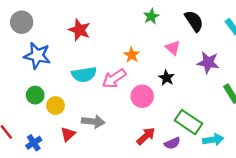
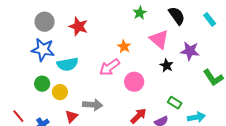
gray circle: (22, 22) -> (45, 22), moved
pink triangle: (173, 48) -> (159, 39), size x1.5
cyan semicircle: (84, 74) -> (68, 64), moved
black star: (167, 78) -> (167, 65), moved
green rectangle: (189, 122) -> (175, 103), size x0.6

